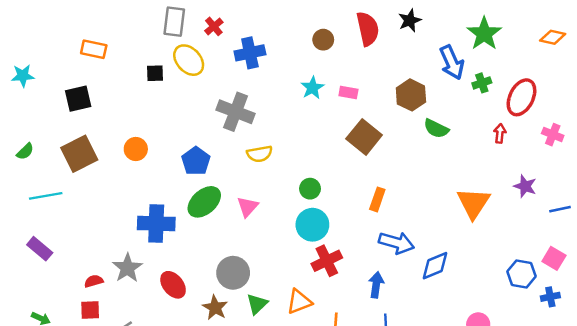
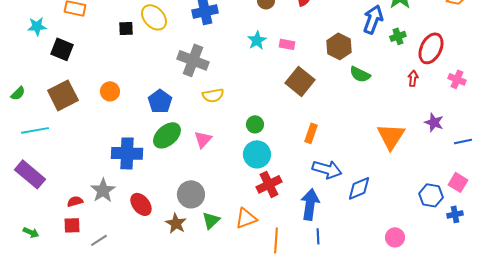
blue arrow: (452, 62) -> (373, 19), turned -136
cyan star: (23, 76) -> (37, 26), moved
black square: (78, 99) -> (62, 49), turned 35
purple rectangle: (40, 249) -> (30, 174), size x1.4
blue arrow: (376, 285) -> (310, 204), size x1.4

